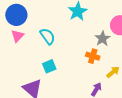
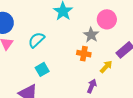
cyan semicircle: (48, 36) -> (36, 40), turned -90

